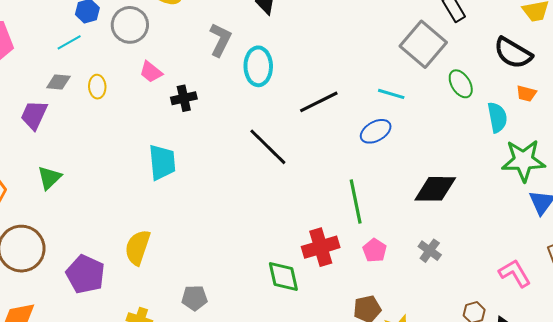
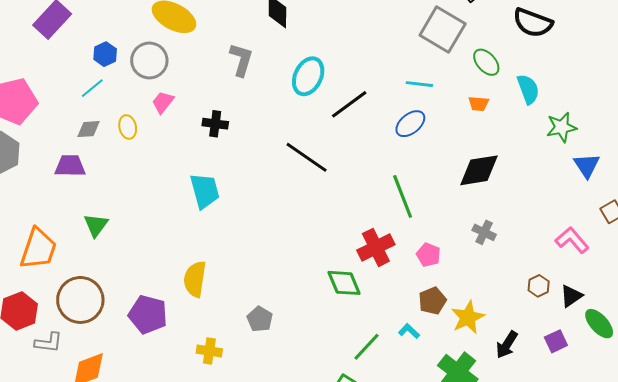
cyan ellipse: (258, 66) -> (308, 76), moved, turned 36
pink trapezoid: (151, 72) -> (163, 102), moved, turned 100
orange trapezoid: (526, 94) -> (479, 104), moved
black cross: (184, 98) -> (215, 124), turned 30
purple trapezoid: (34, 115) -> (70, 166), turned 76
green star: (524, 161) -> (561, 127), size x0.7
pink pentagon: (375, 250) -> (428, 255), moved
gray pentagon: (194, 298) -> (260, 319), turned -30

